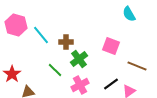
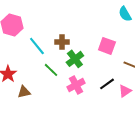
cyan line: (41, 35) -> (37, 46), moved

